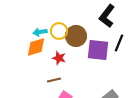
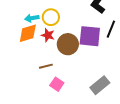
brown circle: (76, 36) -> (68, 44), moved
red star: (59, 58) -> (48, 35), moved

